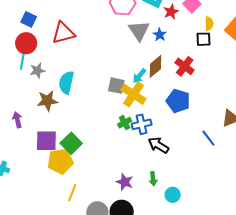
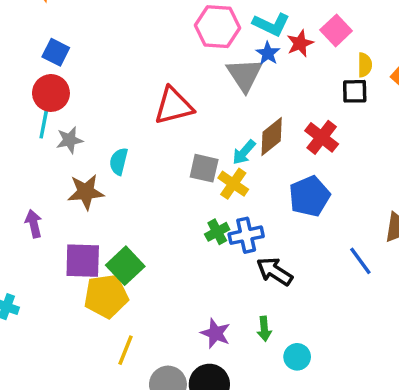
red triangle: (63, 33) -> (174, 106), moved
blue star: (160, 35) -> (268, 53), moved
cyan semicircle: (66, 83) -> (119, 161), size x0.7
yellow cross: (134, 94) -> (233, 184), size x0.7
blue pentagon: (178, 101) -> (309, 196), turned 30

